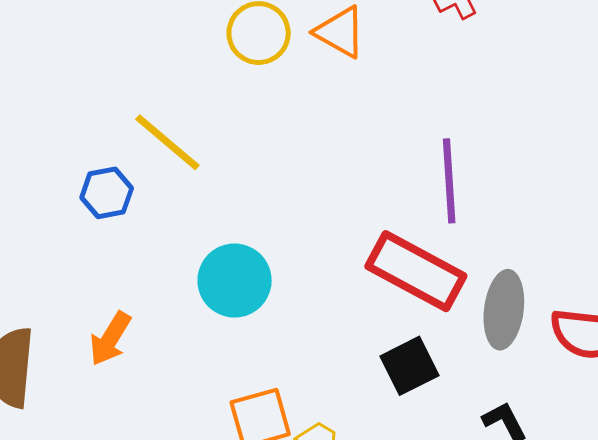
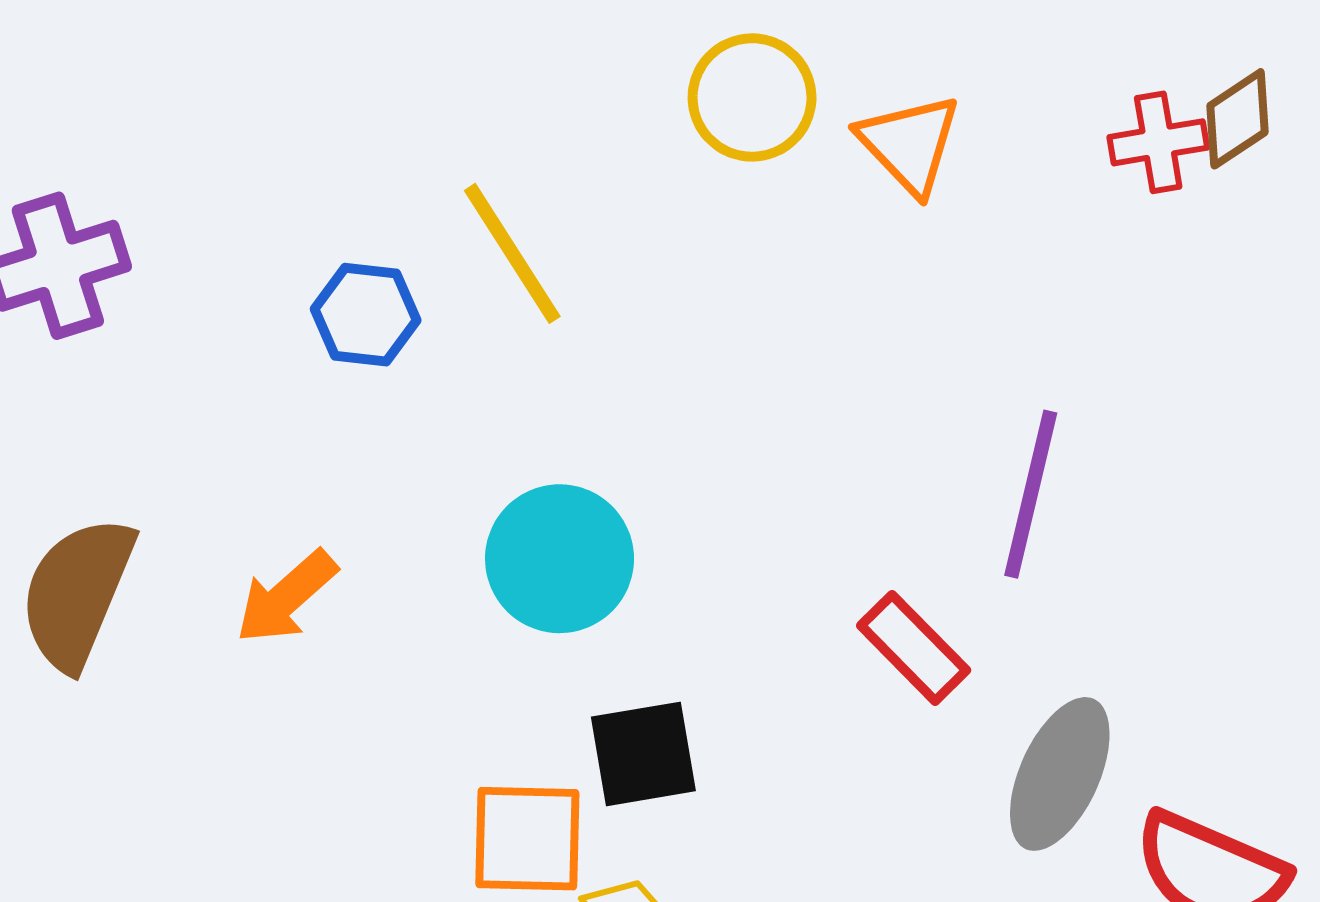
red rectangle: (416, 271) -> (914, 648), size x0.6
black square: (410, 366) -> (643, 754), moved

